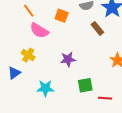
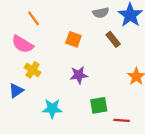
orange square: (62, 16) -> (73, 39), moved
pink semicircle: (39, 31) -> (22, 44), moved

